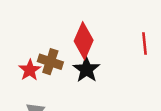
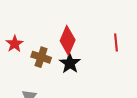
red star: (30, 70) -> (15, 44), moved

